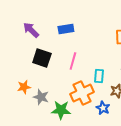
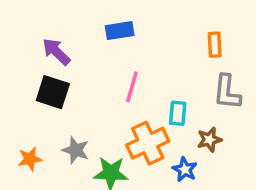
purple arrow: (31, 30) -> (56, 52), moved
black square: (42, 58) -> (53, 92), moved
orange star: (24, 87) -> (30, 159), moved

